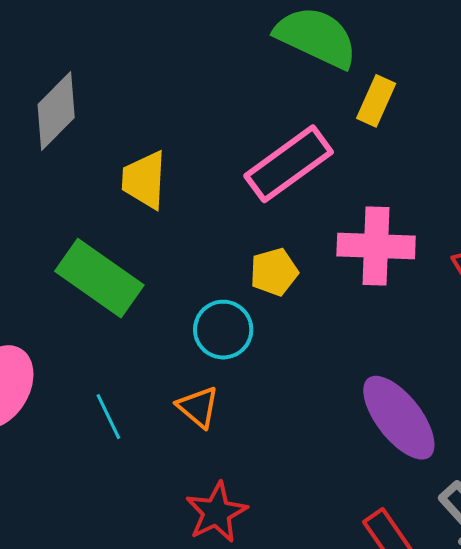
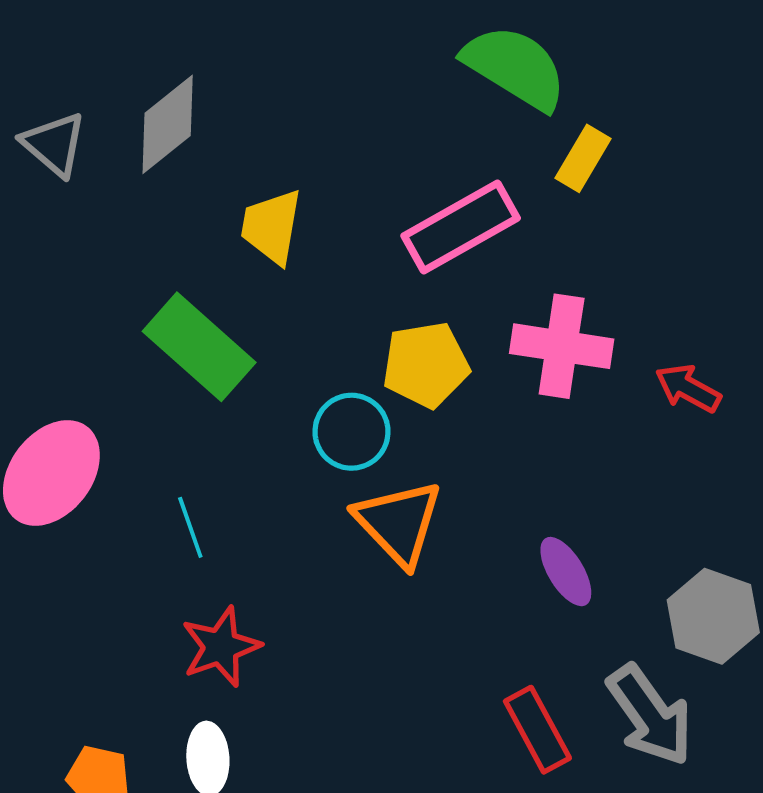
yellow pentagon: (274, 272) -> (426, 365), size x1.4
orange triangle: (198, 407) -> (399, 523), moved, size x1.6
purple ellipse: (399, 418) -> (566, 572), size x0.6
red star: (216, 512) -> (221, 647), moved

